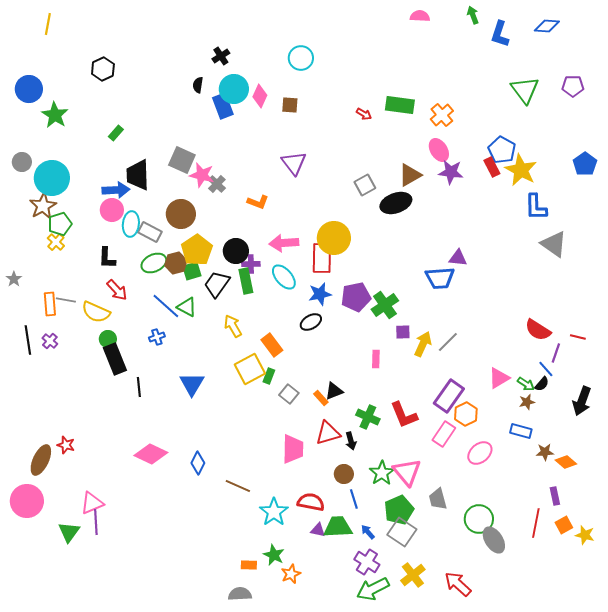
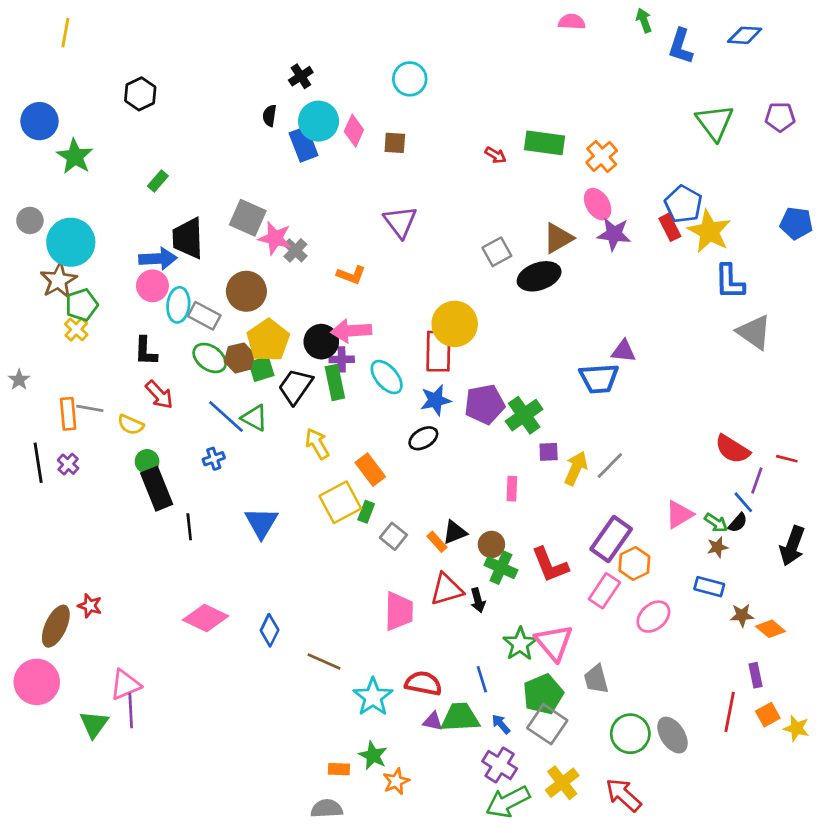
blue pentagon: (585, 164) -> (796, 223), turned -30
pink arrow: (284, 243) -> (351, 331), moved
green ellipse: (154, 263) -> (210, 358), turned 60
yellow semicircle: (96, 312) -> (131, 425), size x0.7
brown circle: (344, 474) -> (491, 544), moved
green circle: (479, 519) -> (630, 734), moved

